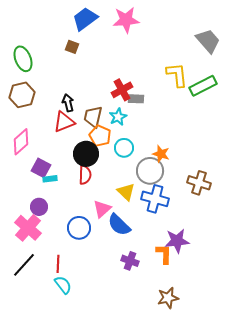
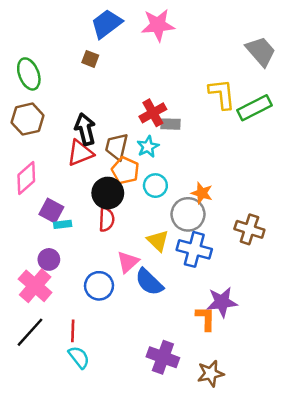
black arrow: (68, 103) -> (85, 129), size x1.4
purple cross: (130, 261) -> (163, 357), moved, size x1.4

